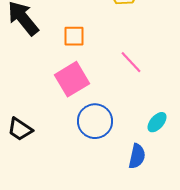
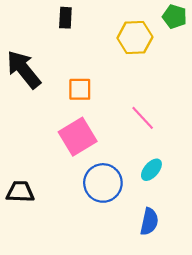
cyan ellipse: (157, 122) -> (151, 170), moved
black trapezoid: (20, 129) -> (20, 192), turned 148

